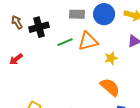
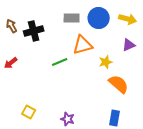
green line: (65, 42) -> (60, 62), moved
orange semicircle: (110, 87) -> (119, 84), moved

